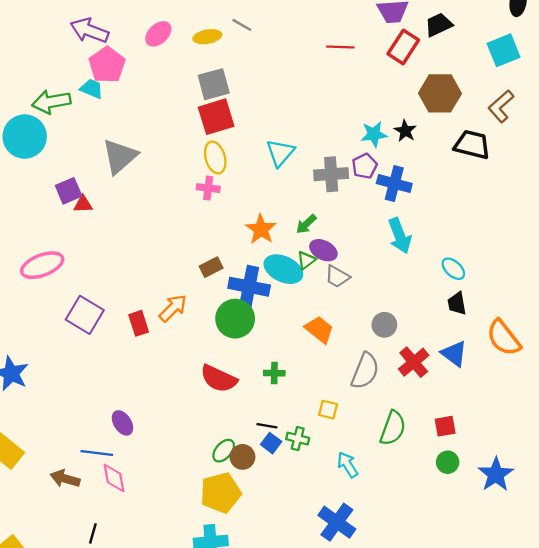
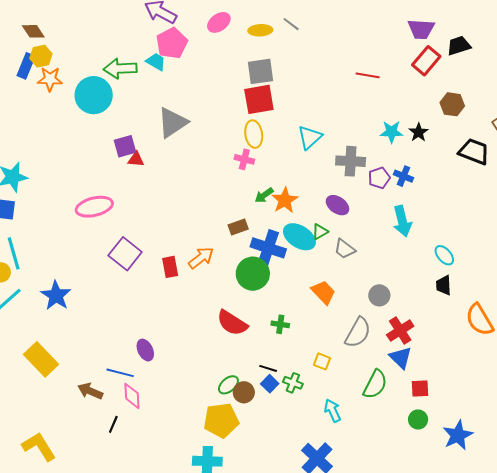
red line: (340, 47) -> (368, 75), moved
brown hexagon: (440, 93) -> (452, 104), size x0.7
purple pentagon: (365, 166) -> (379, 178), moved
blue cross: (394, 184) -> (403, 176), size x0.7
green arrow: (306, 224) -> (264, 195), moved
purple ellipse: (323, 250) -> (337, 205), moved
blue triangle: (454, 354) -> (401, 358), moved
black line: (93, 533) -> (113, 424), moved

